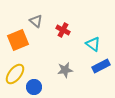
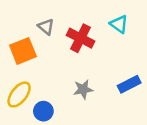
red cross: (63, 30) -> (81, 38), size x1.5
cyan triangle: (93, 44) -> (119, 24), moved

